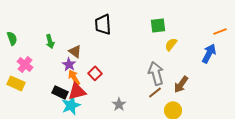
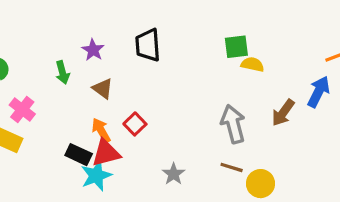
yellow semicircle: (171, 44) -> (252, 64), moved, turned 64
purple star: (69, 64) -> (93, 50), moved
brown arrow: (181, 84) -> (283, 113), moved
brown line: (155, 92) -> (232, 167), moved, turned 56

